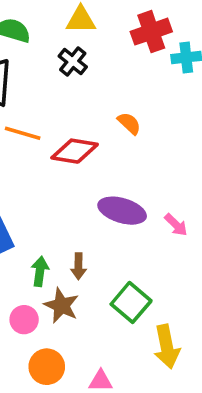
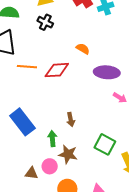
purple ellipse: (122, 211) -> (107, 72), moved
brown arrow: (78, 266) -> (71, 119), moved

